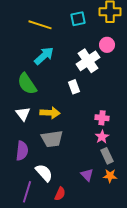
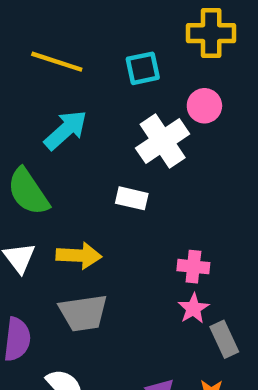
cyan square: (78, 19) -> (143, 68), moved
white rectangle: (74, 87) -> (132, 198), turned -56
gray rectangle: (107, 156) -> (224, 339), moved

